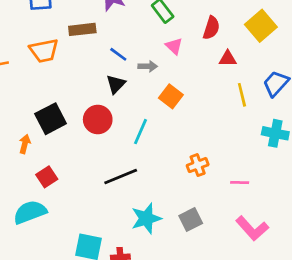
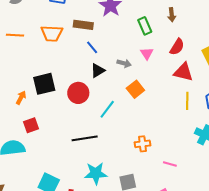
blue line: (118, 54) -> (92, 47), moved
red triangle: (228, 59) -> (183, 72), size x1.5

